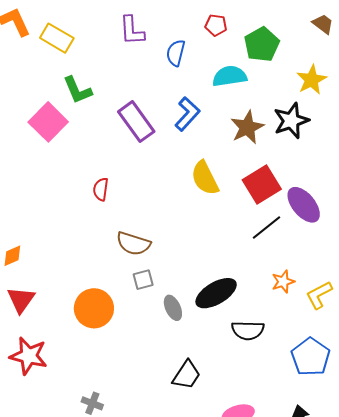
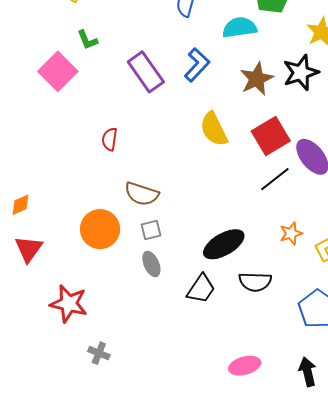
green L-shape: (77, 90) -> (87, 40), size x0.7
orange circle: (94, 308) -> (100, 229), moved
gray ellipse: (173, 308) -> (151, 264), moved
red star: (29, 356) -> (69, 304), moved
black trapezoid: (186, 375) -> (201, 289), moved

